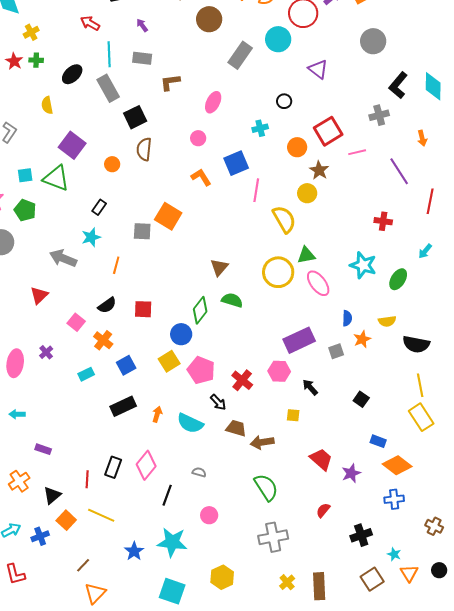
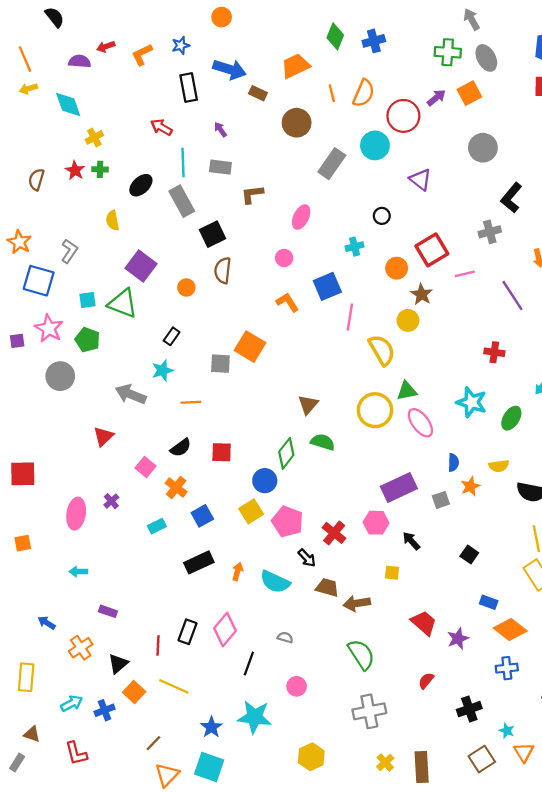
orange line: (116, 265) -> (191, 402), turned 72
cyan square: (172, 591) -> (209, 767), moved

